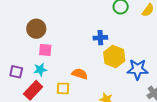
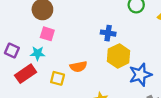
blue star: (138, 69) -> (140, 75), turned -30
orange semicircle: (80, 74) -> (78, 67), turned 140

